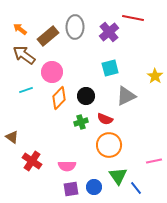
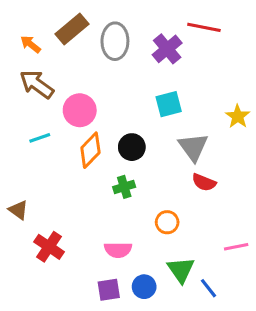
brown rectangle: (48, 36) -> (72, 29), moved
gray triangle: (126, 96) -> (193, 147), turned -40
red semicircle: (105, 119) -> (204, 182), moved
orange circle: (109, 145) -> (167, 222), size x0.6
pink semicircle: (67, 166) -> (118, 250), moved

